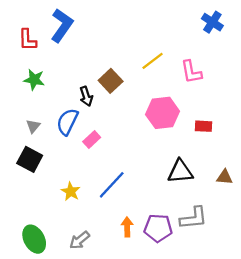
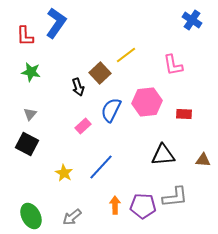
yellow line: (153, 61) -> (126, 55), moved
blue semicircle: (67, 122) -> (111, 110), moved

